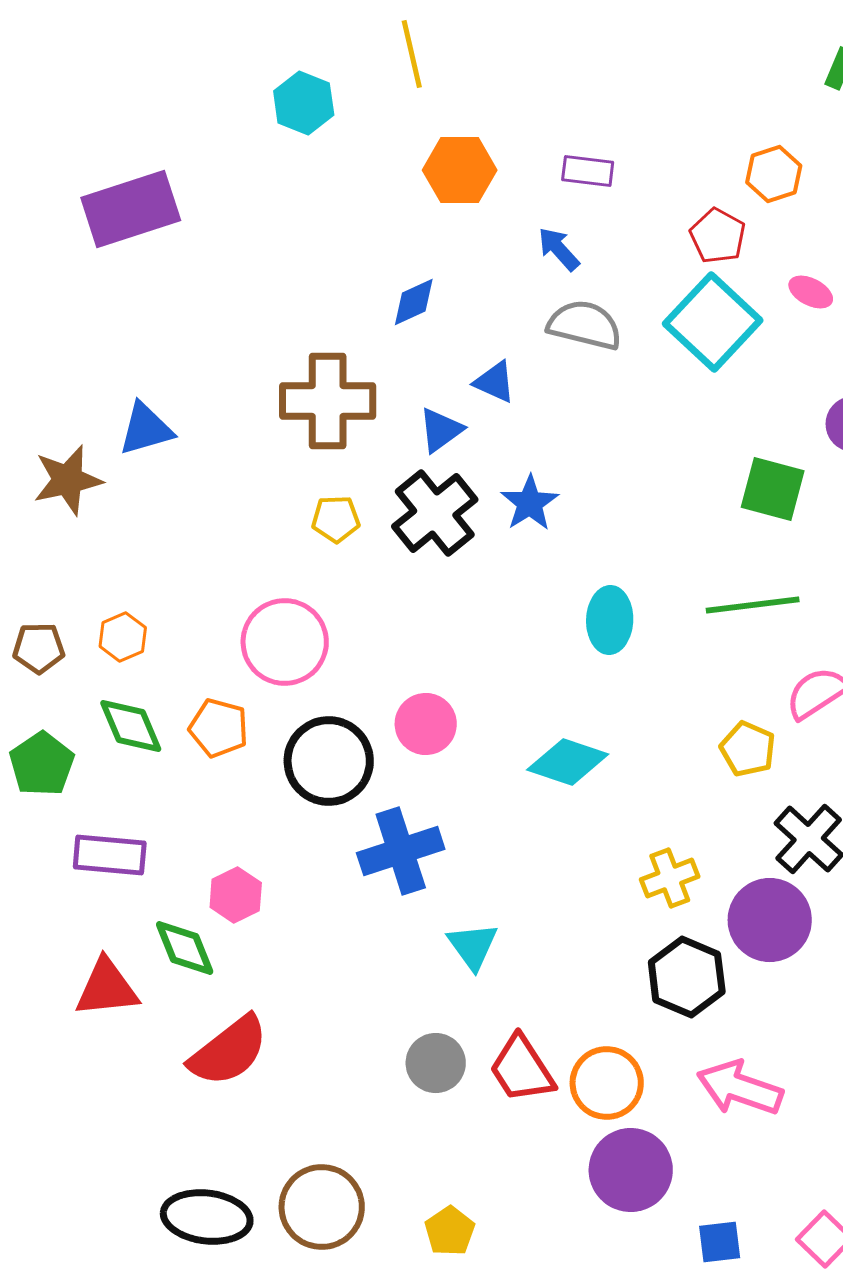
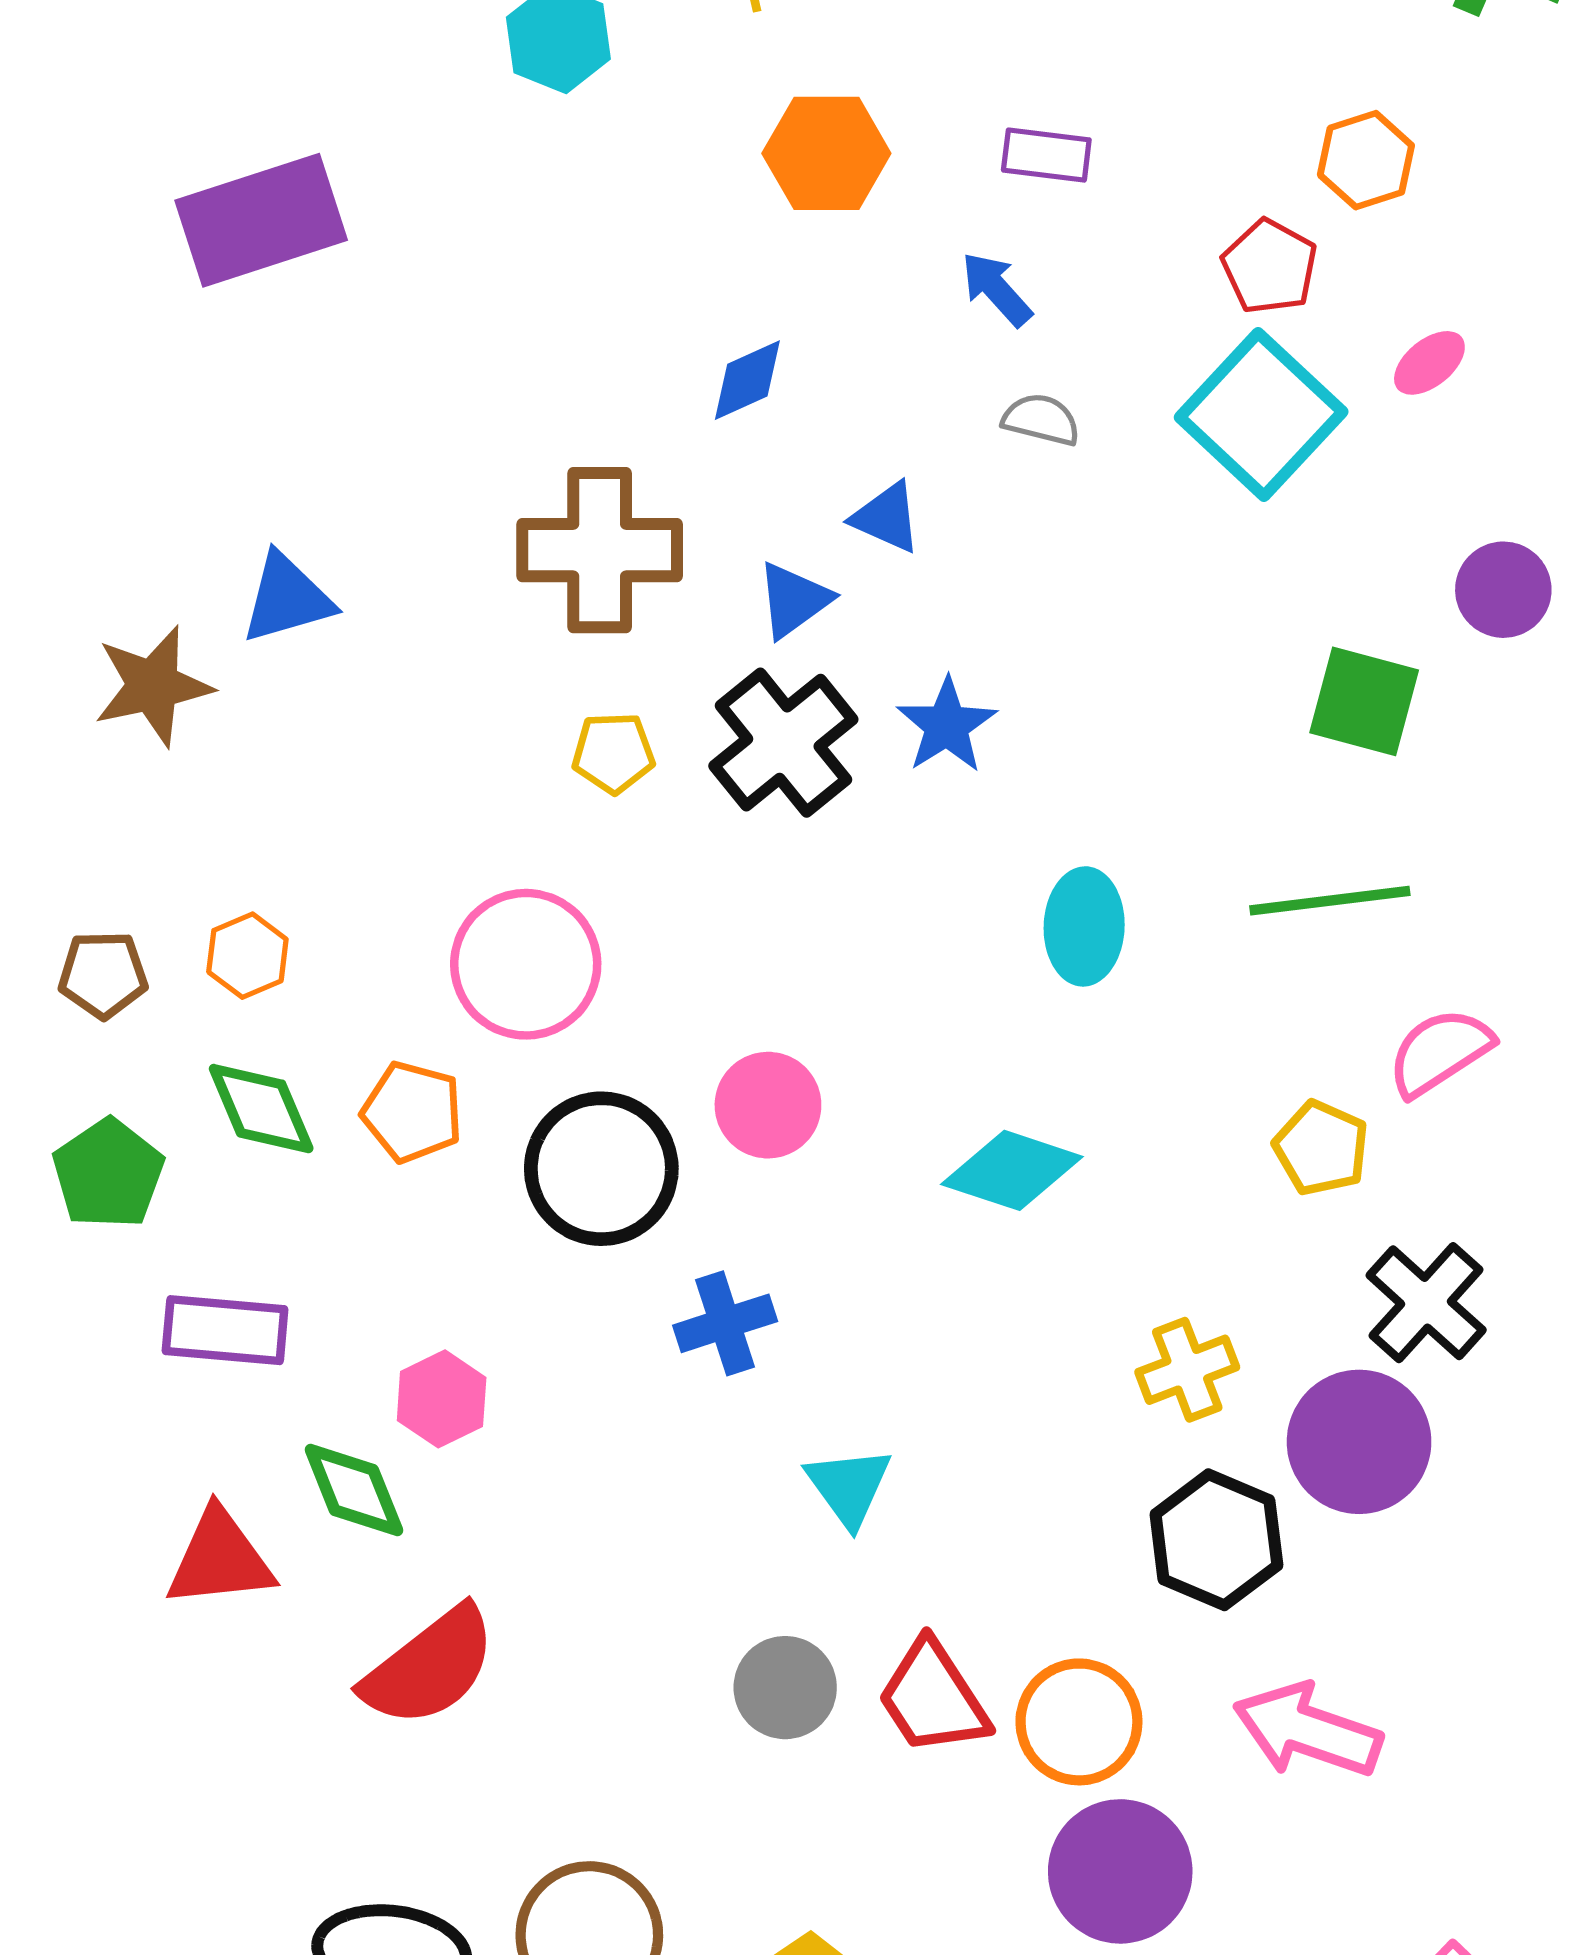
pink ellipse: (811, 292) -> (1429, 363), turned -66
gray semicircle: (585, 325) -> (1041, 420), size x0.6
blue cross: (401, 851) -> (725, 1323), size x0.7

